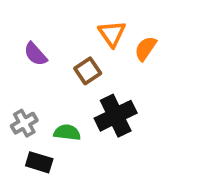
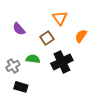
orange semicircle: (146, 49) -> (81, 36), moved
green semicircle: (67, 132) -> (33, 59), moved

